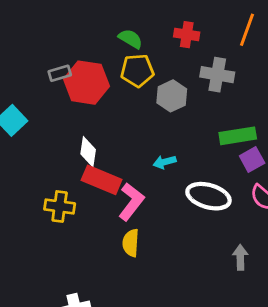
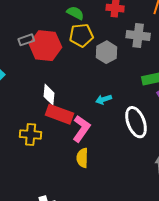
white ellipse: (208, 196) -> (136, 122), turned 56

